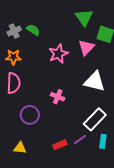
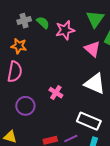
pink triangle: (86, 47) -> (92, 49), turned -42
pink star: (58, 54) -> (65, 30), moved
white rectangle: (95, 119) -> (89, 121), turned 60

